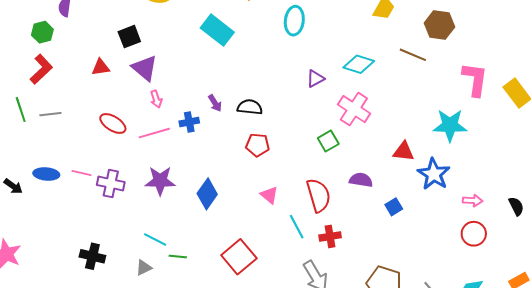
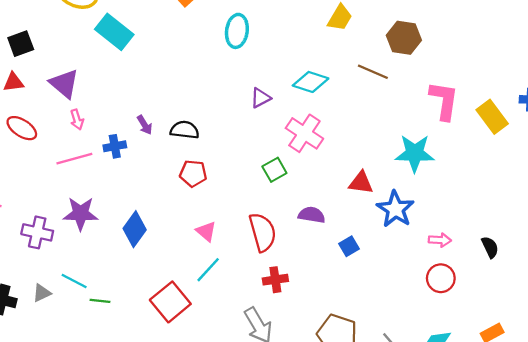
cyan rectangle: (217, 30) -> (114, 32), moved
black square: (129, 37) -> (21, 44), moved
red ellipse: (113, 123) -> (22, 128), moved
purple cross: (111, 184) -> (37, 232), moved
cyan line: (297, 227) -> (208, 270), moved, turned 70
gray triangle: (144, 268) -> (42, 293), moved

